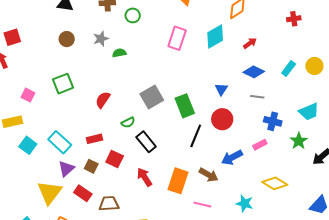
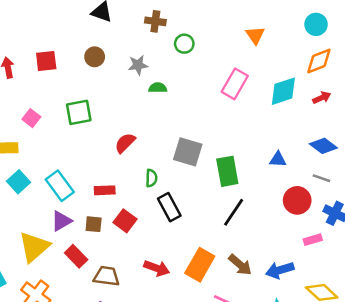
red square: (12, 37) -> (46, 61), moved
red arrow: (250, 43) -> (322, 98), moved
blue triangle: (221, 89) -> (278, 160), turned 48
gray square: (152, 97) -> (188, 152), turned 35
red circle: (222, 119) -> (297, 200), moved
green semicircle: (128, 122) -> (151, 178), turned -72
blue arrow: (232, 157) -> (280, 270), moved
brown square: (91, 166) -> (94, 224), turned -32
red arrow: (145, 177) -> (157, 268), moved, turned 132

